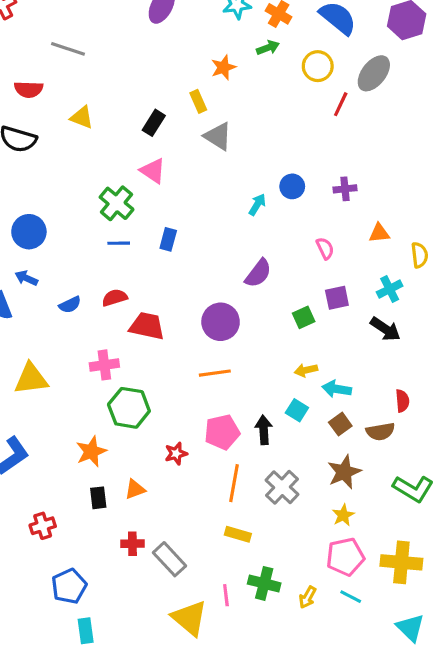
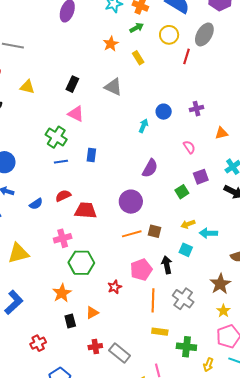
yellow rectangle: (198, 101) -> (138, 58), moved
brown square: (340, 424) -> (155, 231), moved, turned -32
green cross: (264, 583) -> (186, 347), moved

